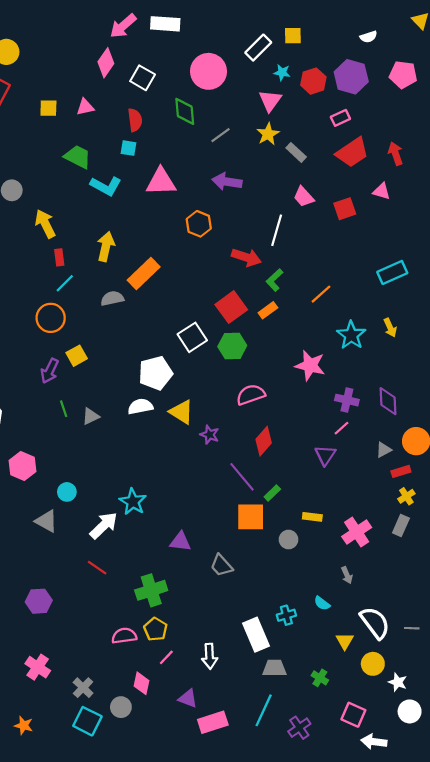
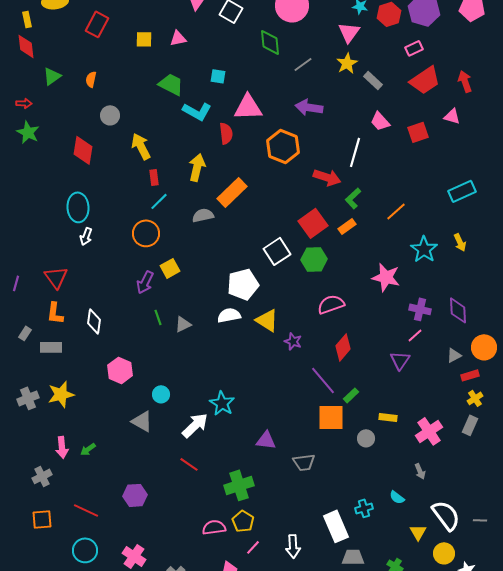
red semicircle: (135, 120) -> (226, 133), moved
orange hexagon: (199, 224) -> (283, 146), size x1.4
gray trapezoid: (221, 565) -> (304, 462), turned -55

